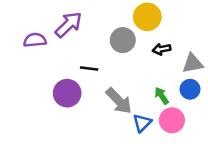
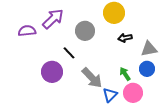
gray circle: (123, 40) -> (85, 31), moved
black line: (89, 69) -> (69, 53), turned 40

